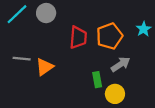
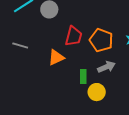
orange pentagon: (109, 36) -> (101, 40), turned 30
orange triangle: (45, 67) -> (56, 57), moved

